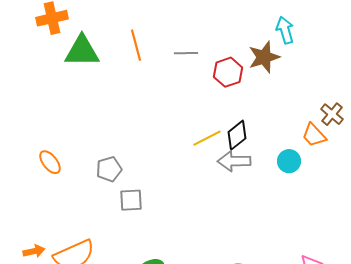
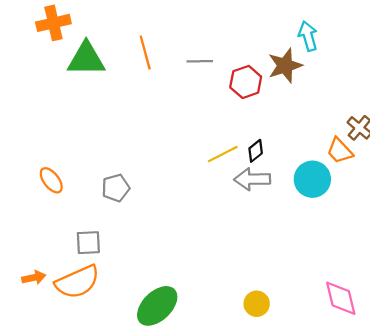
black diamond: (237, 135) -> (256, 151), size x0.7
cyan circle: (289, 161) -> (312, 179), size x1.4
gray square: (131, 200) -> (88, 243), moved

